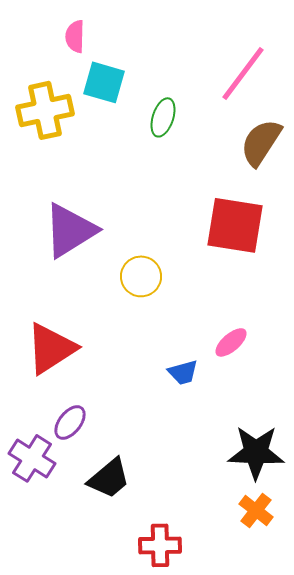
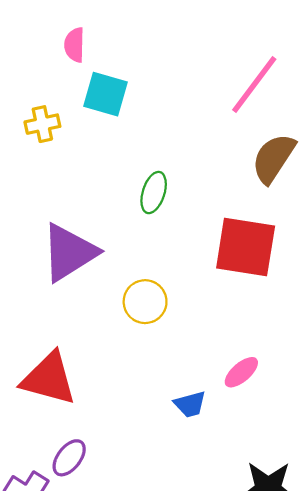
yellow cross: (45, 110) -> (42, 124), size x0.6
green ellipse: (163, 117) -> (154, 193), moved
red triangle: (51, 348) -> (49, 379), turned 48

